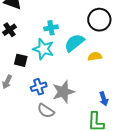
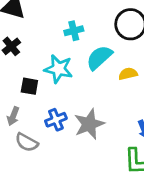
cyan cross: (51, 28) -> (74, 31), moved
gray semicircle: (46, 111) -> (27, 142), moved

